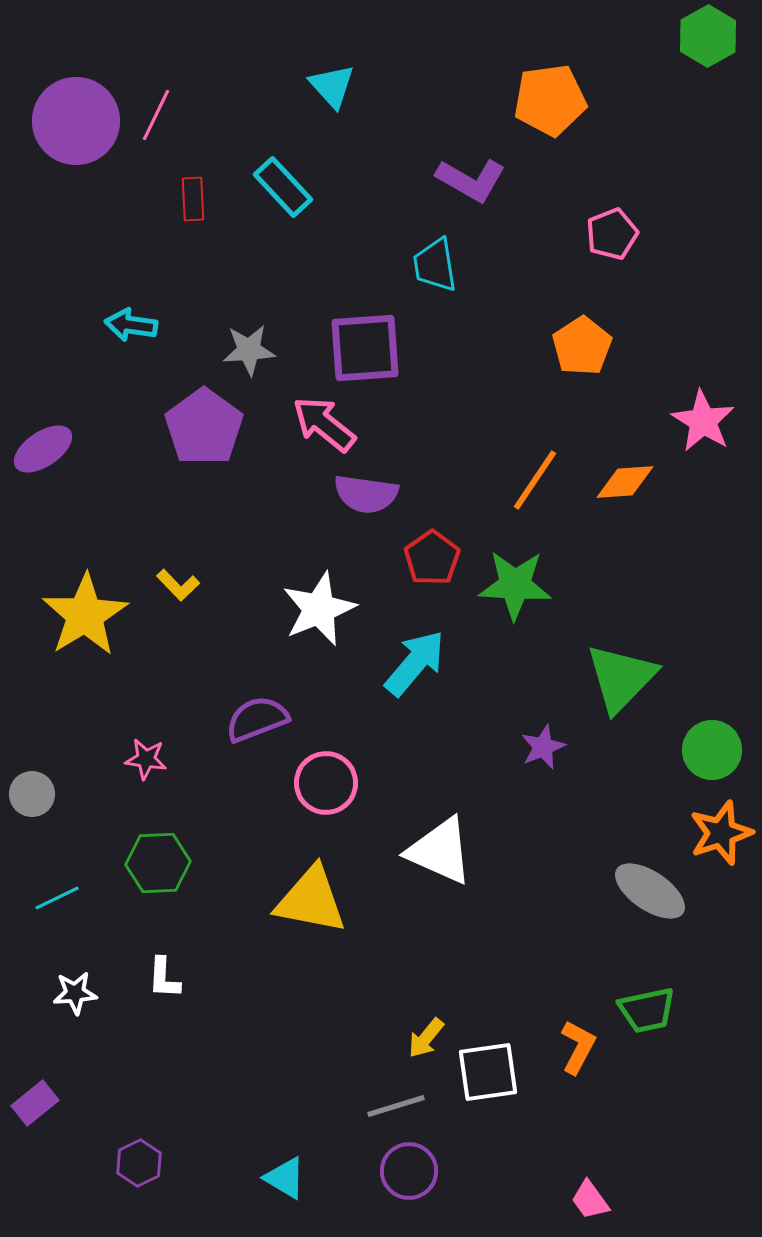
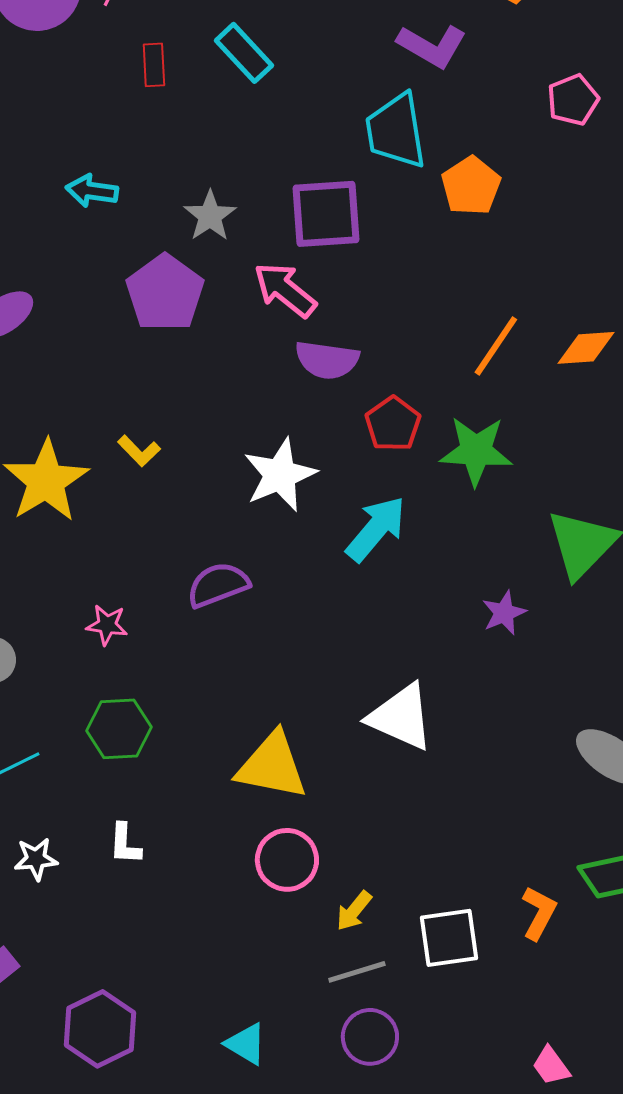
cyan trapezoid: (435, 265) -> (396, 131), size x1.4
orange pentagon: (582, 346) -> (471, 186), moved
gray star: (249, 350) -> (210, 216), turned -30
pink circle: (326, 783) -> (287, 860), moved
yellow arrow: (426, 1038) -> (354, 911), moved
purple hexagon: (139, 1163) -> (100, 1029), size x1.6

